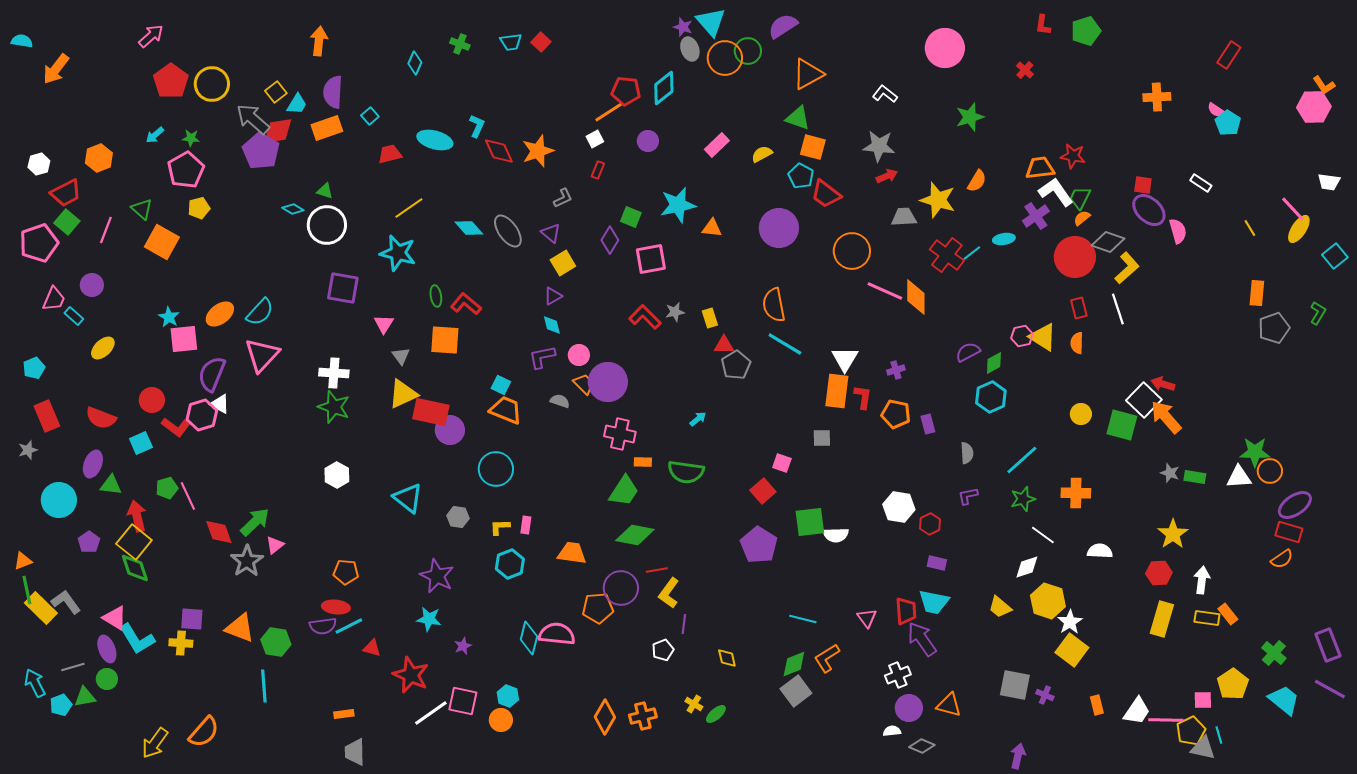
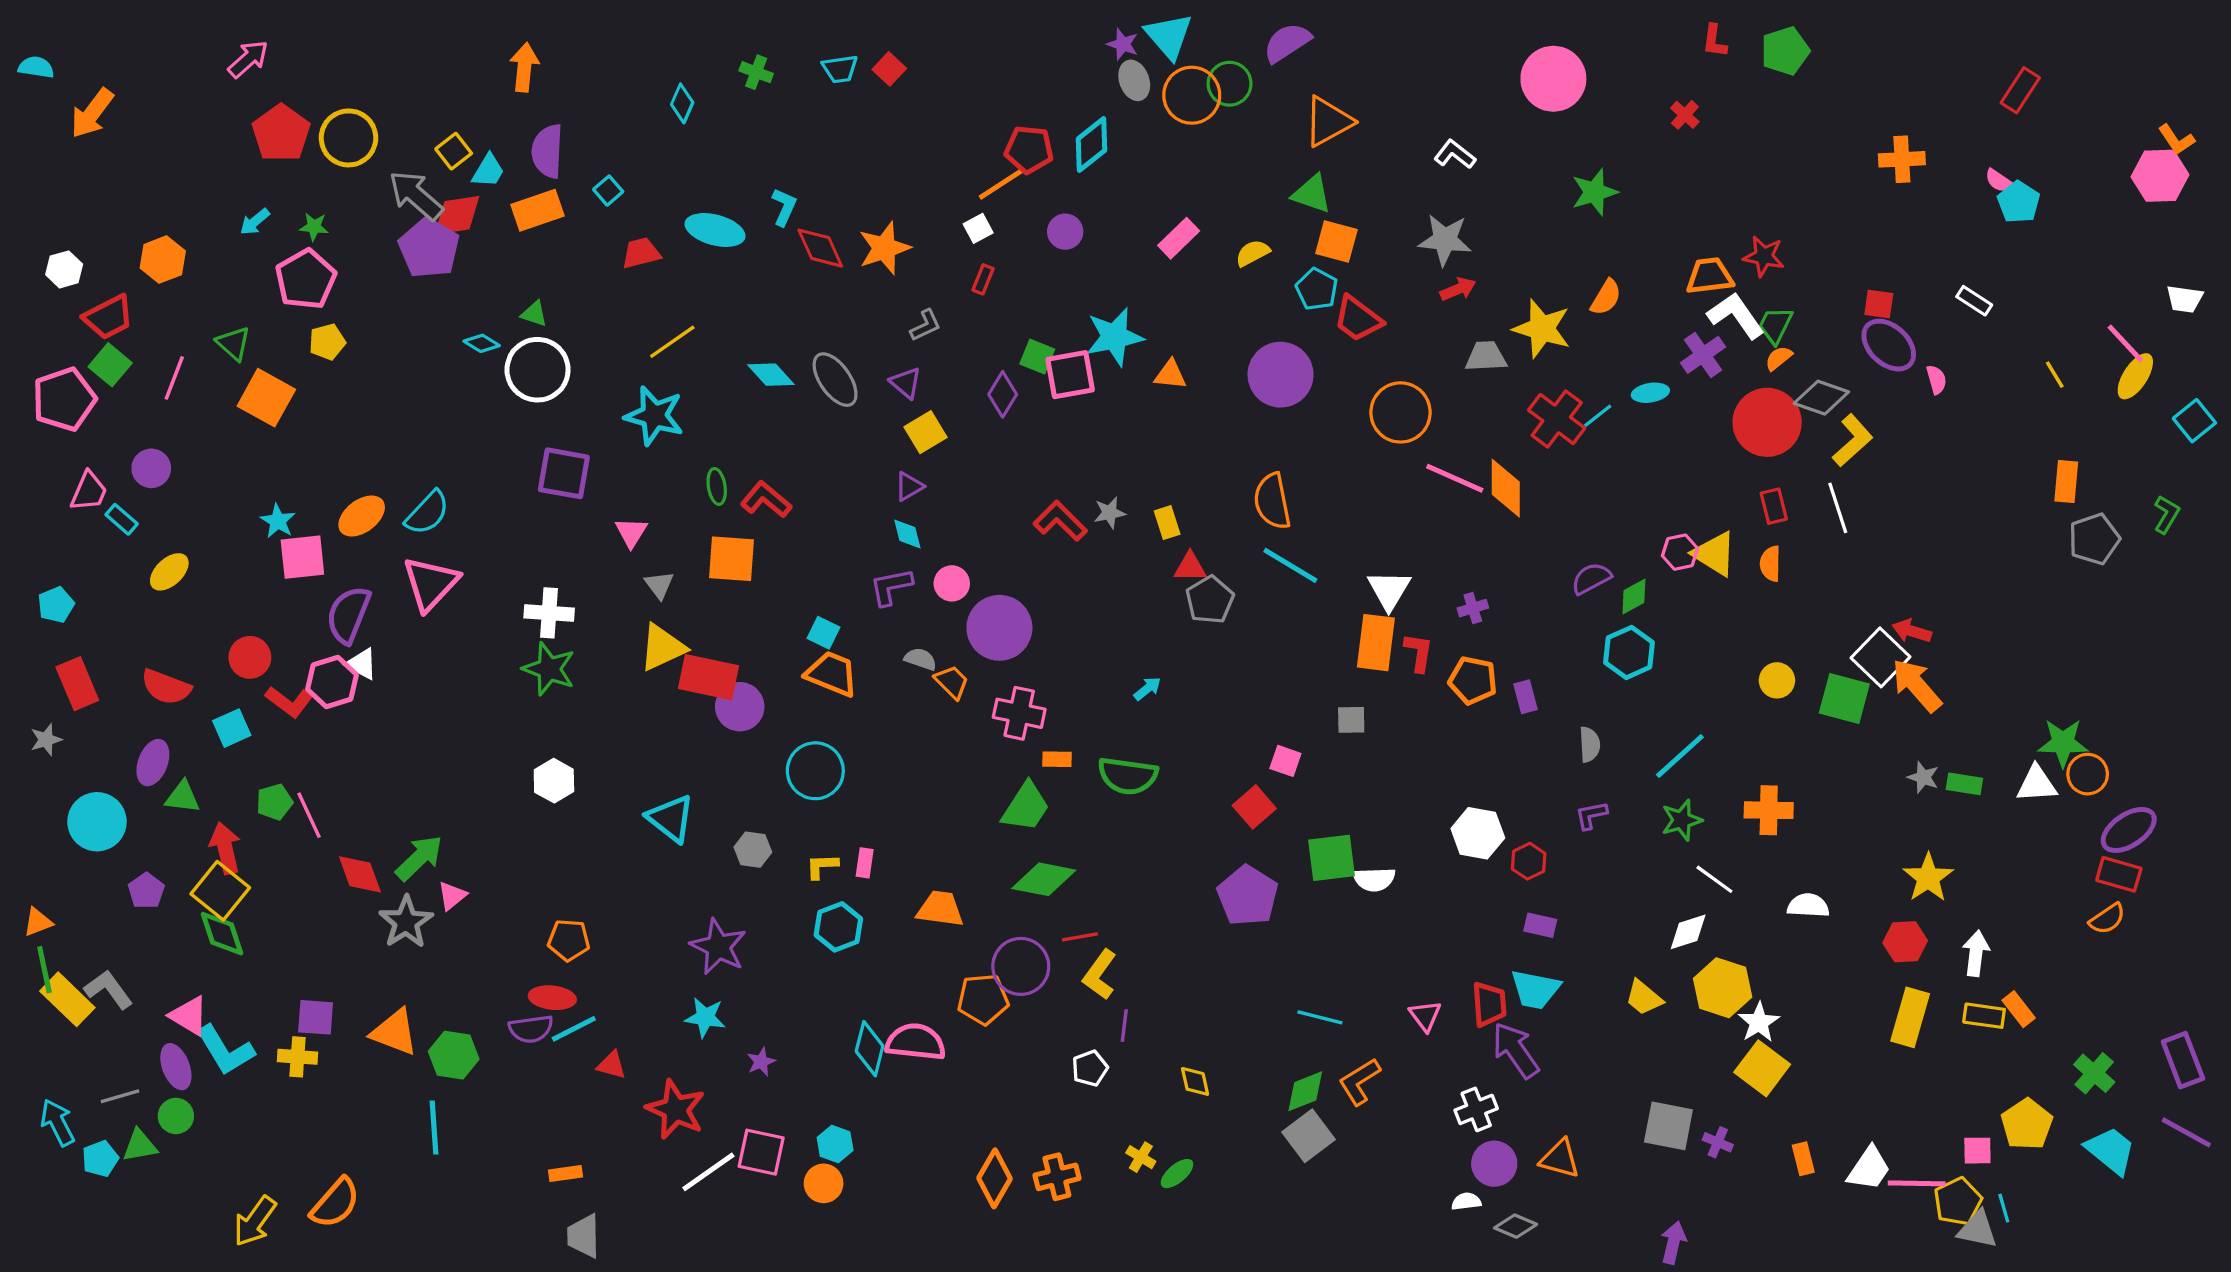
pink semicircle: (1178, 231) -> (1936, 380), size x0.7
pink square: (651, 259) -> (1070, 375), moved
orange trapezoid: (584, 384) -> (952, 682), moved

